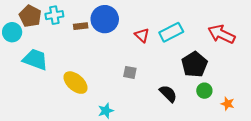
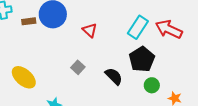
cyan rectangle: (171, 32) -> (138, 27), moved, turned -30
gray square: (130, 72) -> (78, 67), turned 32
black semicircle: (168, 94) -> (114, 76), moved

